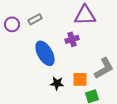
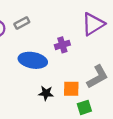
purple triangle: (85, 15) -> (93, 24), moved, turned -30
blue ellipse: (45, 53) -> (33, 60), turned -50

